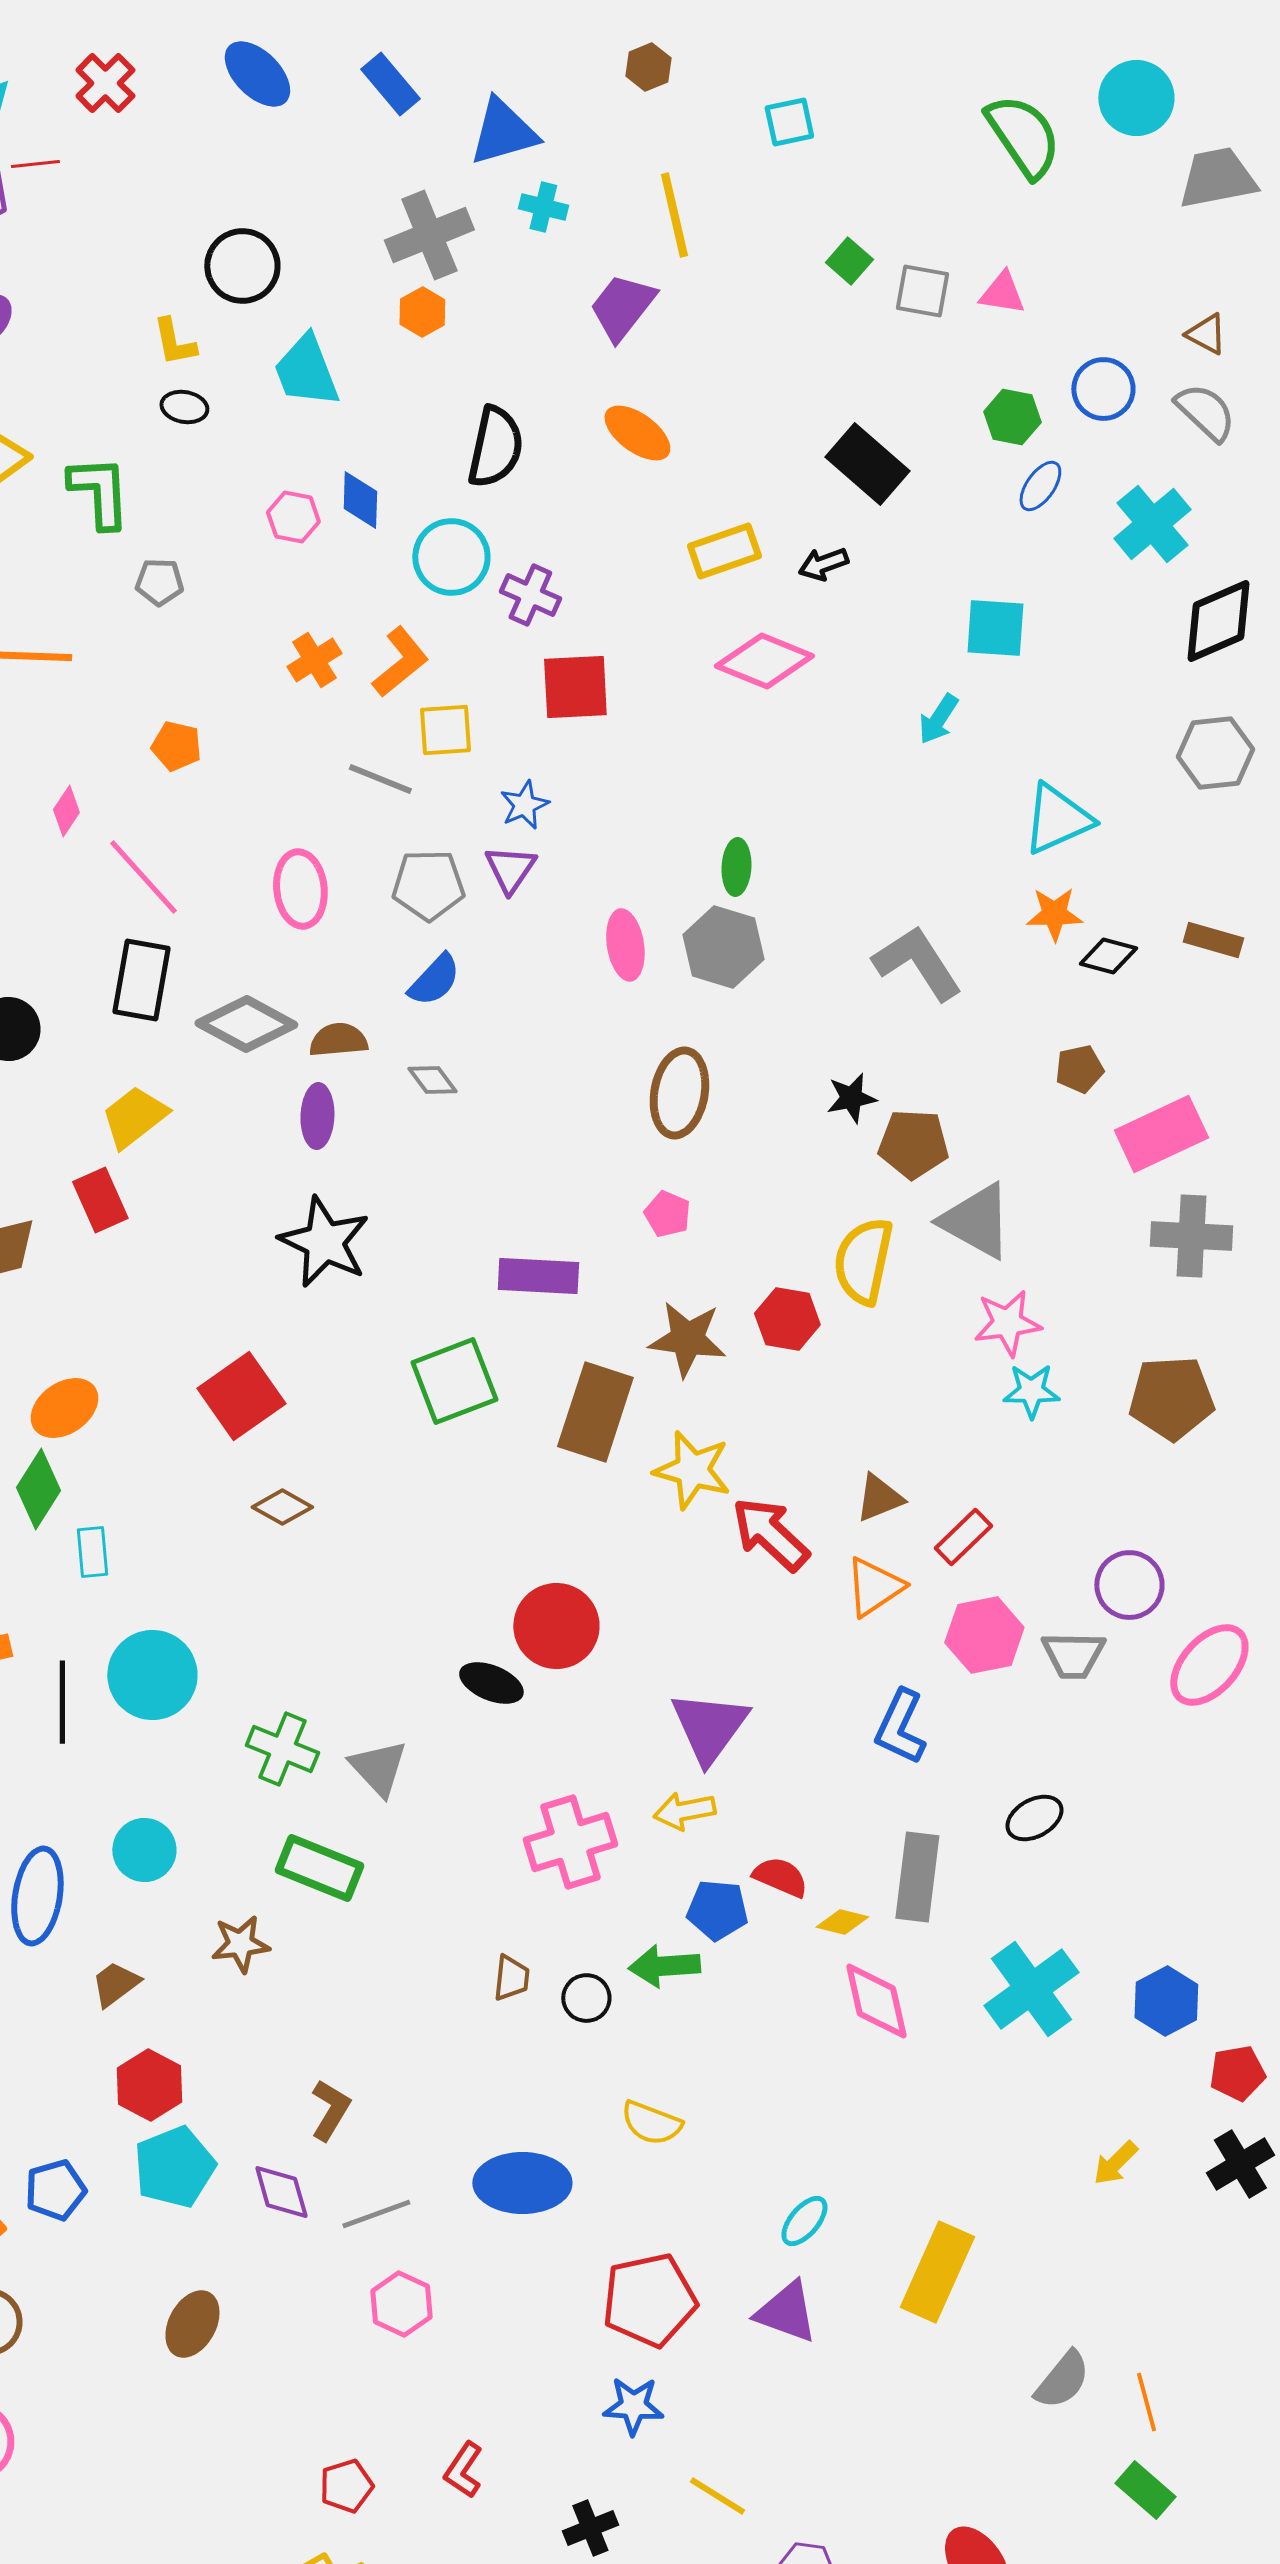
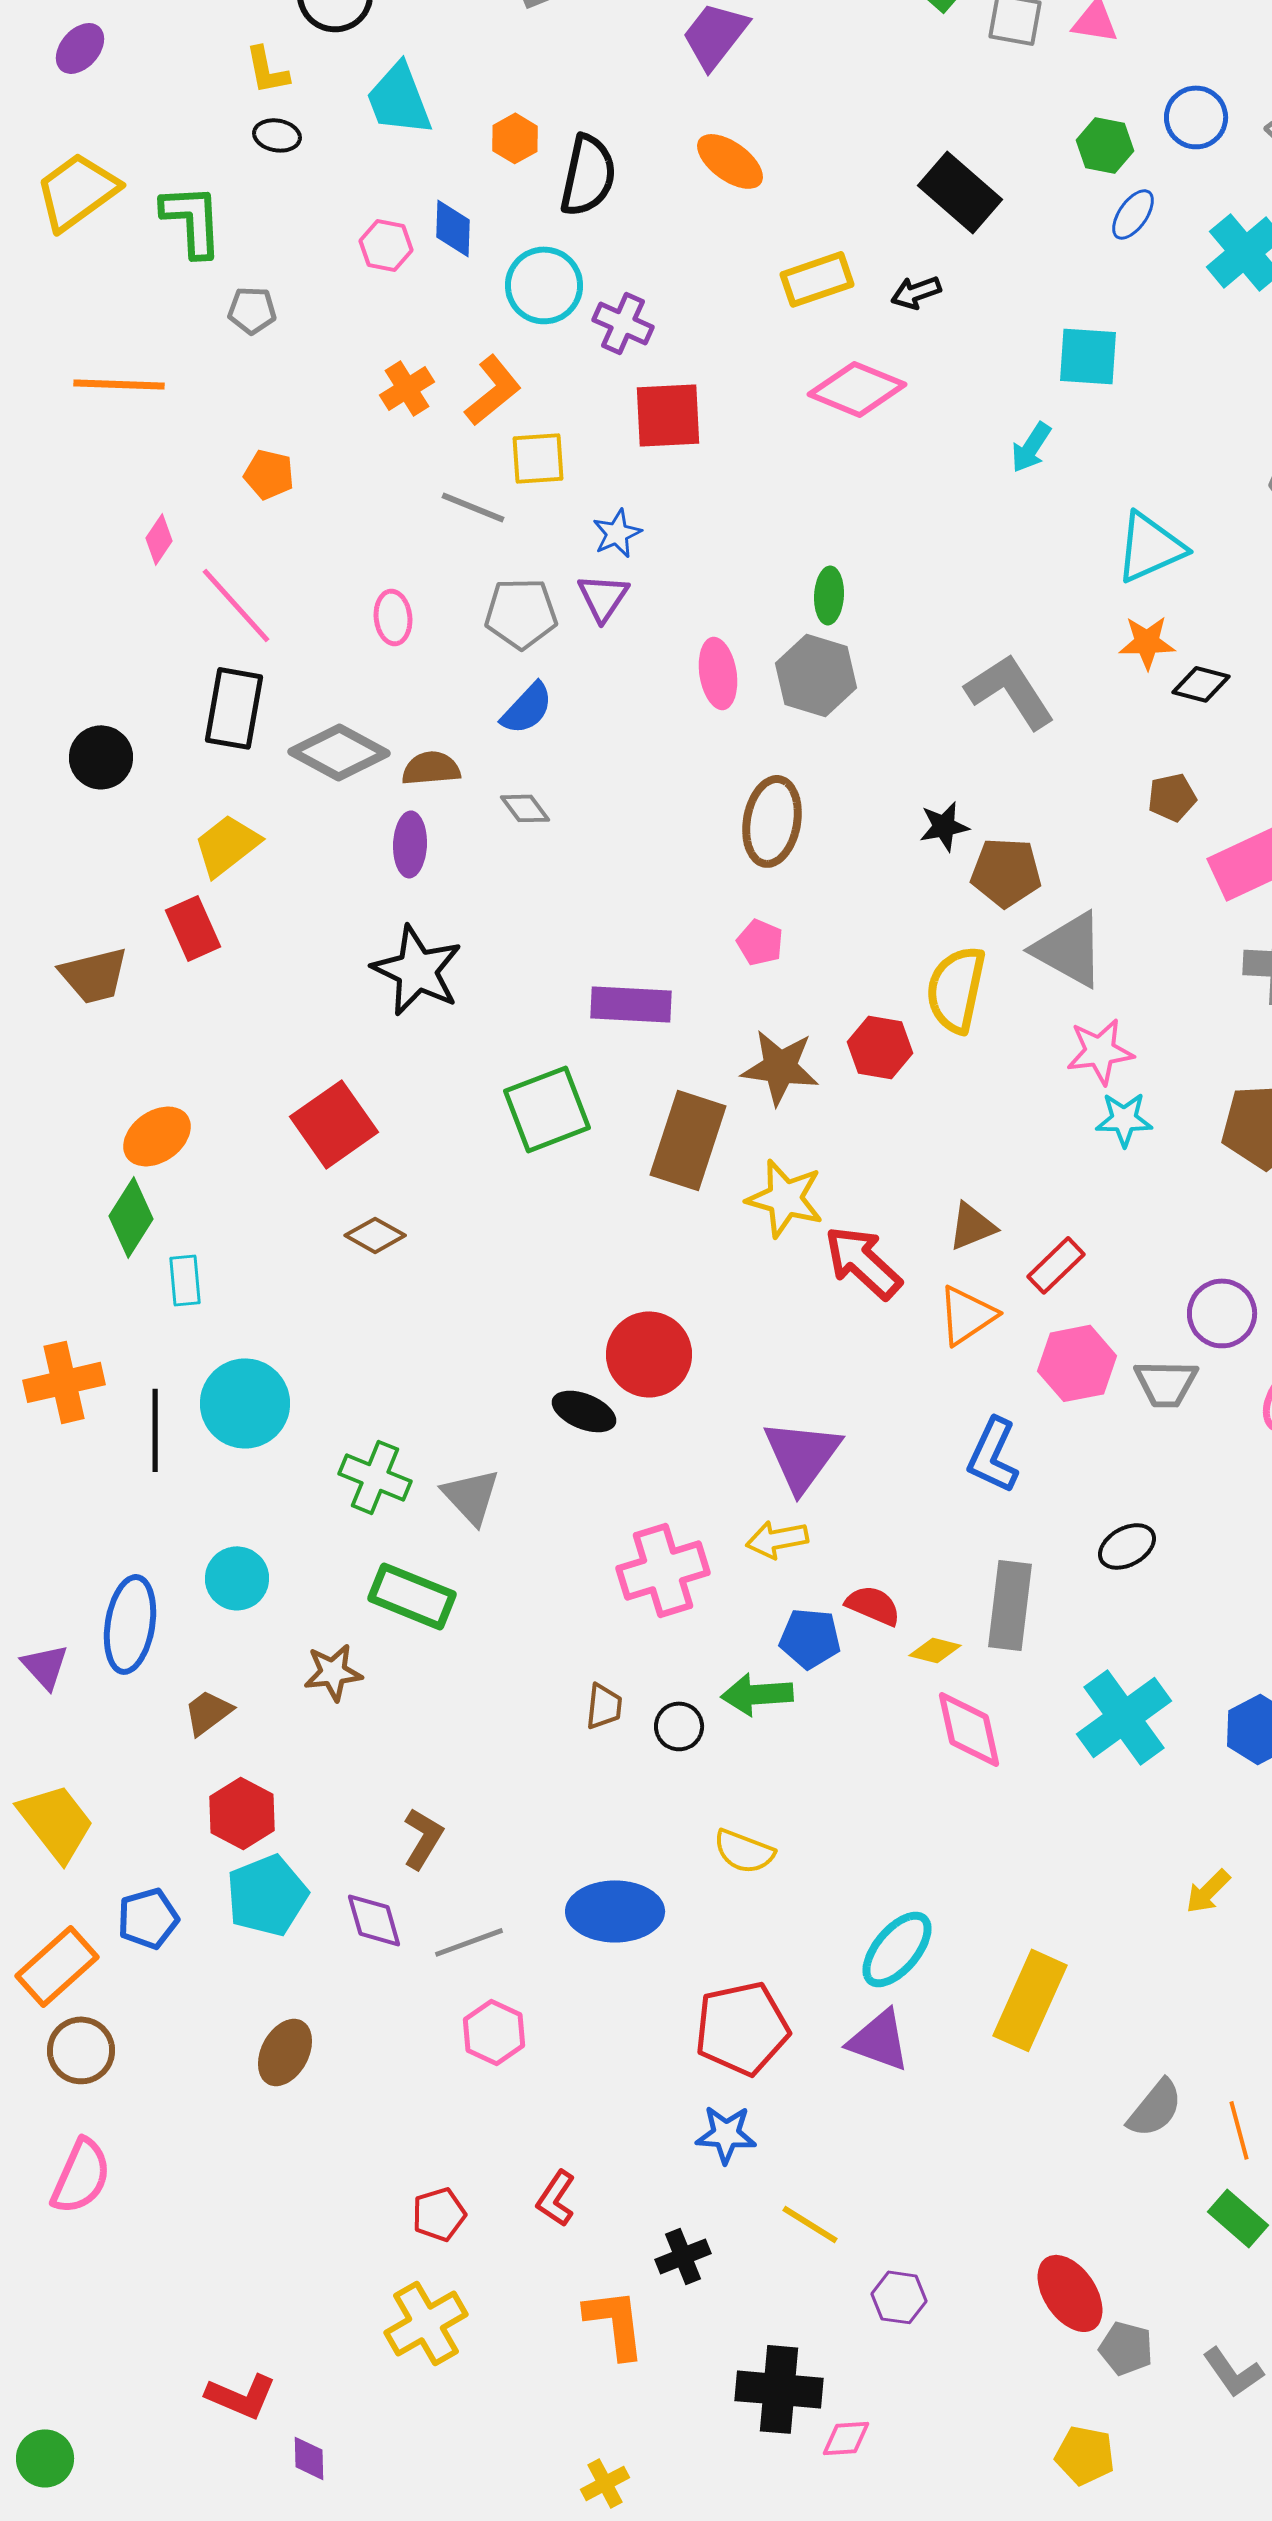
orange hexagon: (422, 312) -> (515, 138), moved
pink ellipse: (300, 889) -> (393, 617), size x0.7
cyan ellipse: (804, 2221) -> (897, 1949), size x1.5

